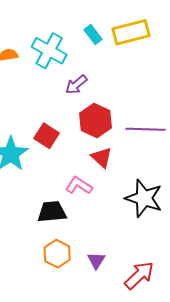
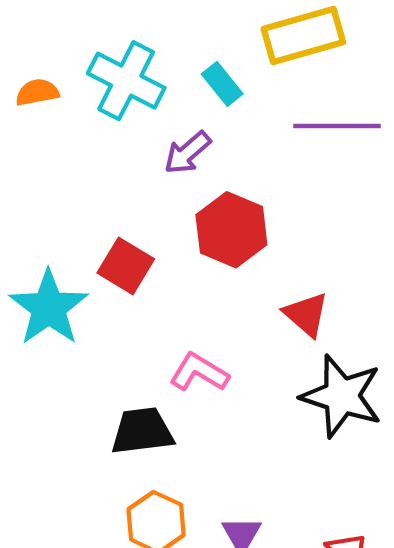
cyan rectangle: (93, 35) -> (222, 84), moved
purple line: (146, 129) -> (337, 126), moved
red triangle: (102, 157) -> (306, 314), moved

